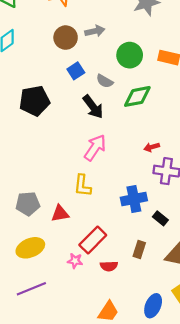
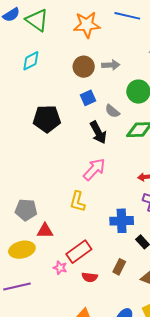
red triangle: (60, 214) -> (45, 231), moved

